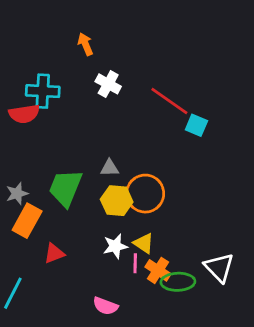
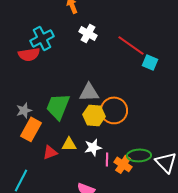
cyan cross: (43, 91) -> (42, 38), turned -30
gray triangle: (110, 168) -> (89, 92), size x1.5
yellow triangle: (144, 243) -> (69, 144), moved, turned -35
green ellipse: (178, 282) -> (139, 155), moved

